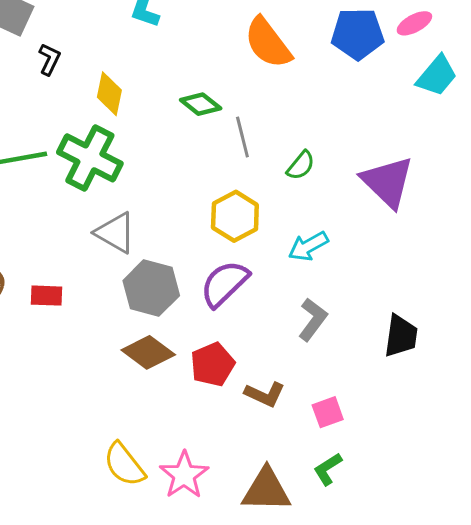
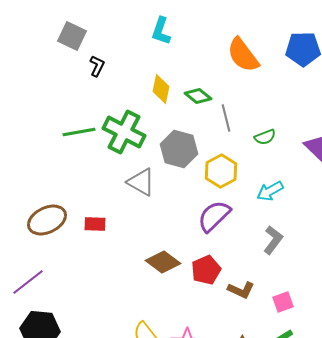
yellow diamond: (109, 94) -> (161, 89), moved
green semicircle: (301, 165) -> (265, 137), turned 30
gray hexagon: (151, 288) -> (179, 149), moved

